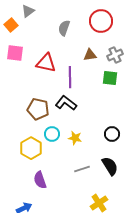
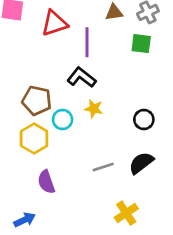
red triangle: (46, 63) -> (54, 23), turned -30
brown pentagon: (38, 109) -> (37, 101), moved
yellow star: (75, 138) -> (94, 109), moved
black semicircle: (110, 166) -> (141, 163), turned -96

